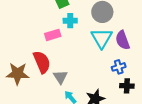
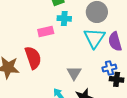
gray triangle: (60, 77) -> (74, 73), moved
black cross: (127, 86) -> (117, 79), moved

